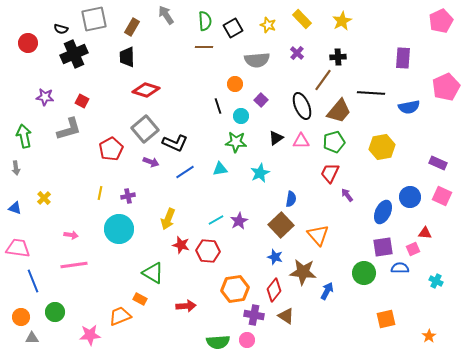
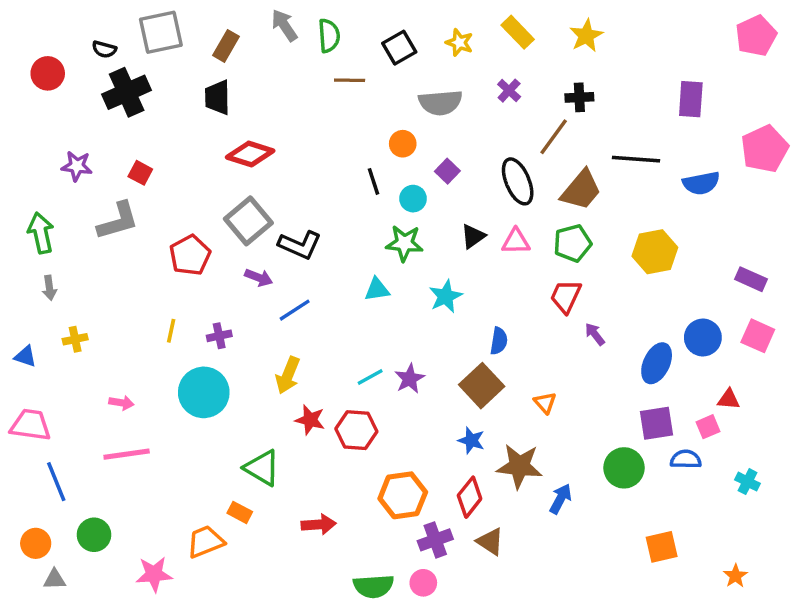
green semicircle: (205, 21) -> (329, 36), moved
gray arrow: (16, 168) -> (49, 288), moved
blue line: (185, 172) -> (295, 310), moved
yellow cross: (44, 198) -> (75, 339), turned 32
orange triangle: (318, 235) -> (545, 403), size x0.6
purple cross: (254, 315) -> (435, 540), turned -30

